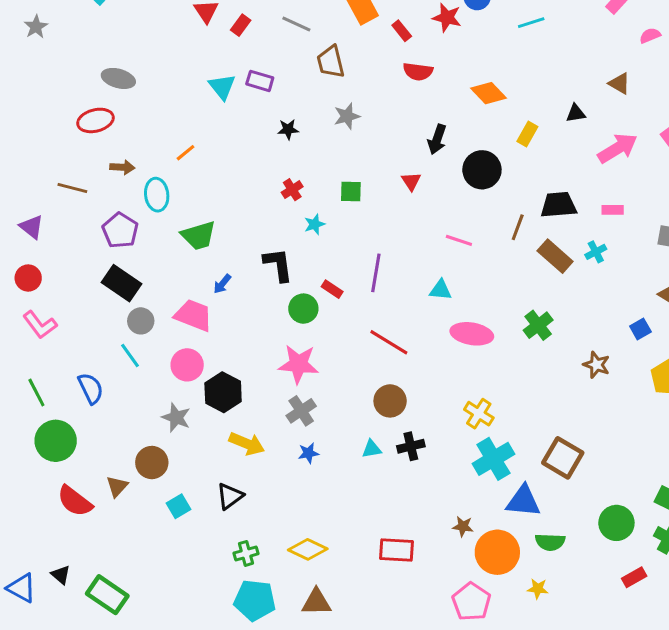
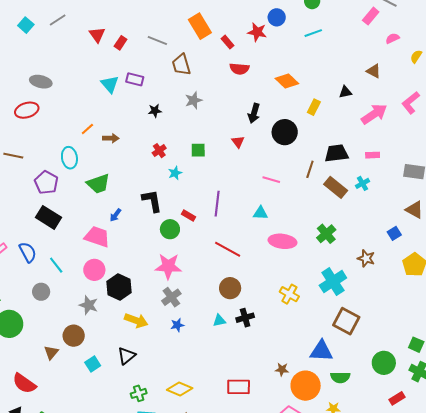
brown arrow: (122, 167) -> (111, 138), moved
gray circle: (141, 321) -> (41, 292), moved
blue semicircle: (91, 388) -> (28, 252), moved
cyan cross: (493, 459) -> (333, 282), moved
red semicircle: (75, 501) -> (24, 383), moved

